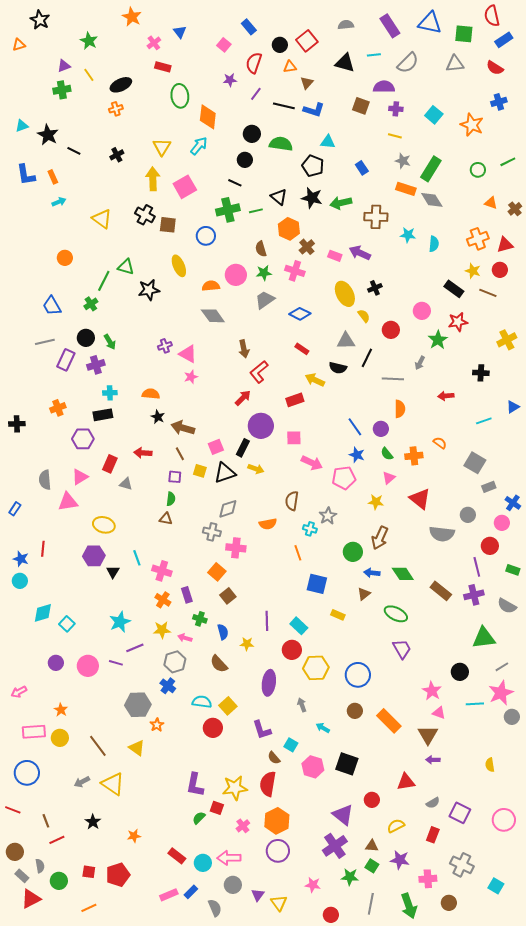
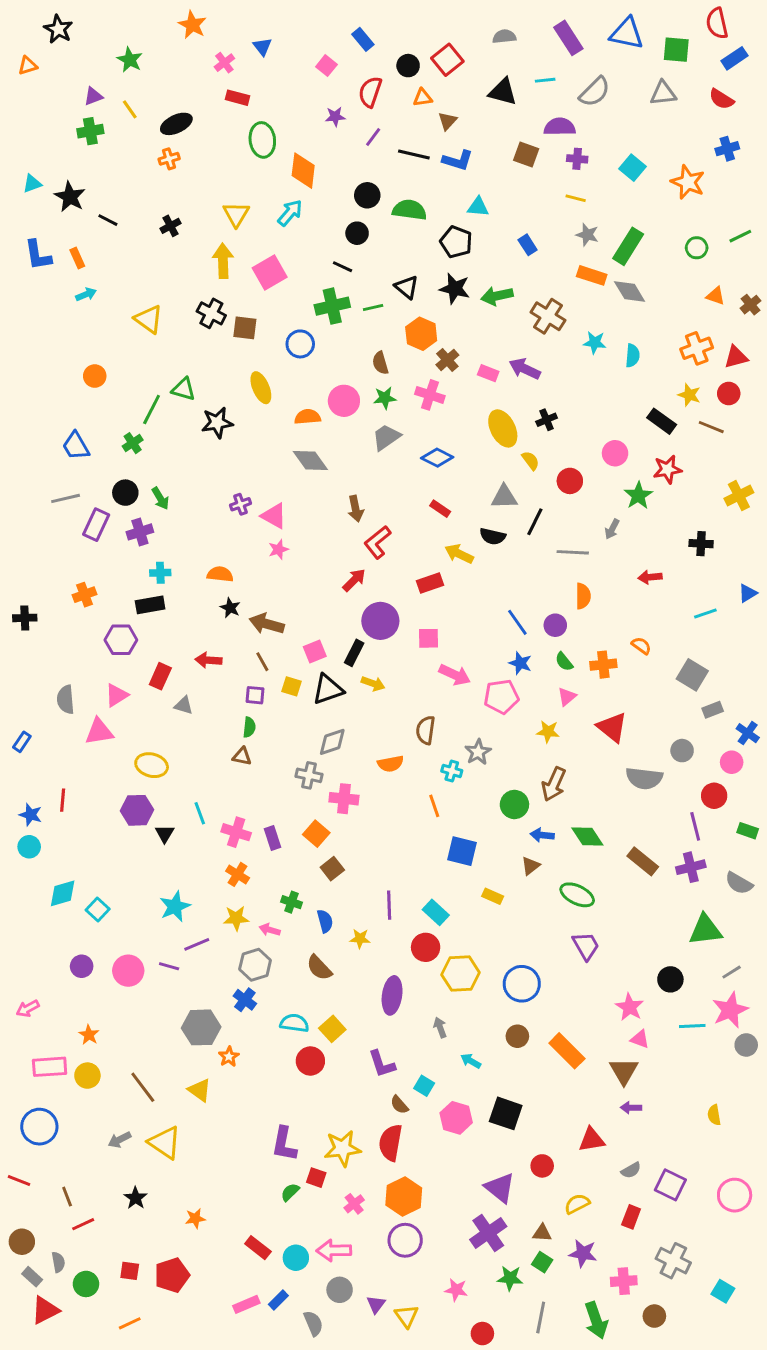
brown cross: (376, 217) -> (548, 316), turned 30
purple rectangle: (187, 595) -> (273, 838), moved

